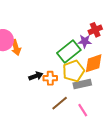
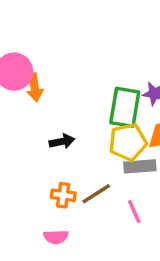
green rectangle: (69, 51) -> (125, 107), turned -50
orange cross: (50, 78) -> (63, 195), moved

